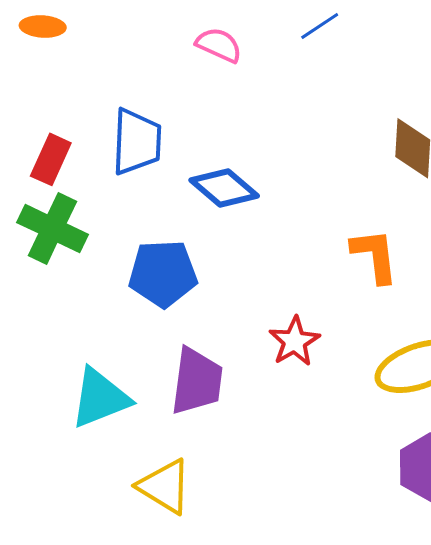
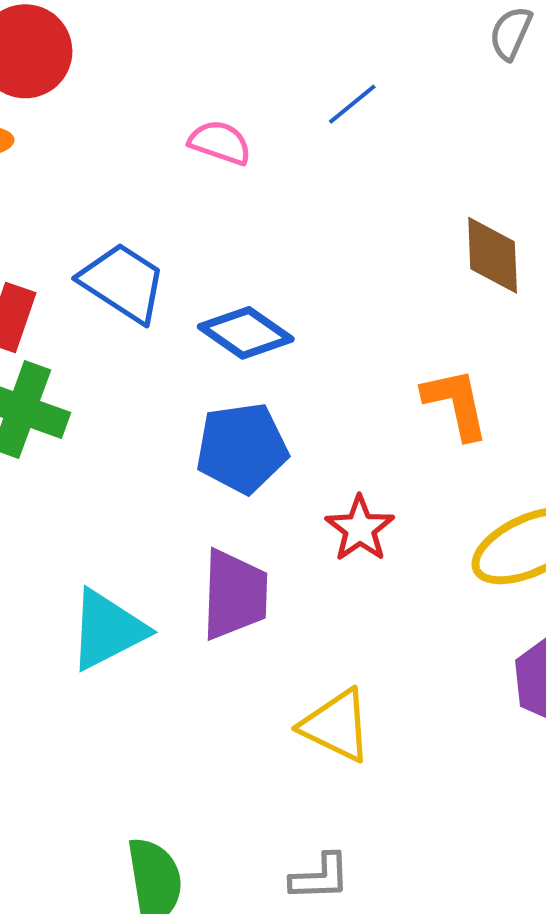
blue trapezoid: (137, 142) -> (123, 283), turned -54
blue pentagon: (163, 273) -> (242, 448), moved
yellow triangle: (165, 486) -> (336, 726), moved

